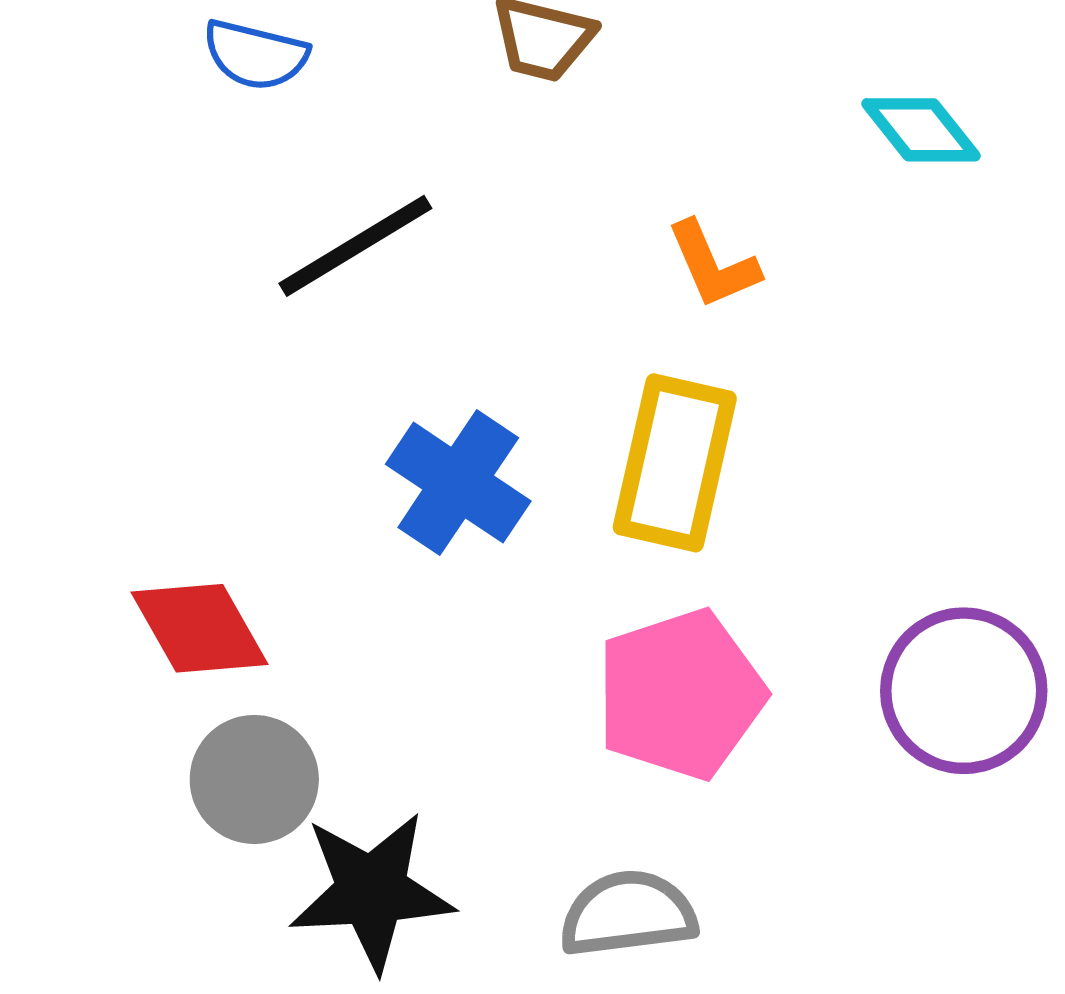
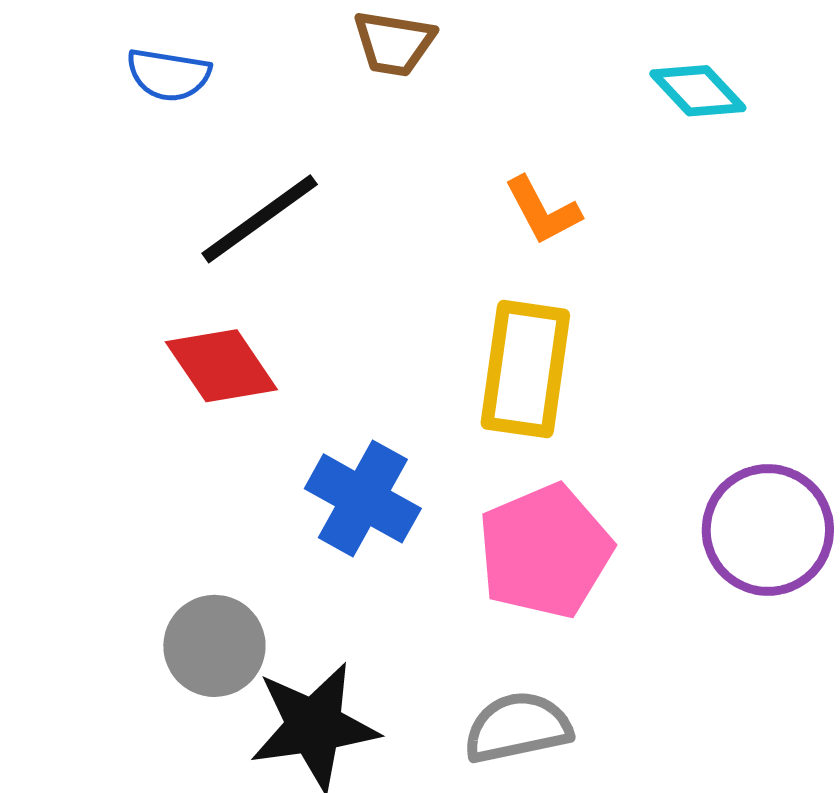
blue cross: (458, 483) -> (363, 498), moved
red diamond: (199, 628) -> (221, 366), moved

